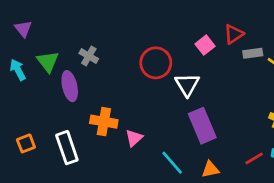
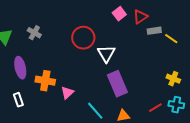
pink square: (205, 45) -> (119, 14), moved
purple ellipse: (70, 86) -> (20, 68), moved
white rectangle: (67, 148) -> (18, 100), size x0.6

